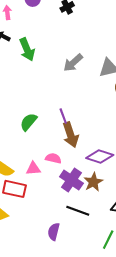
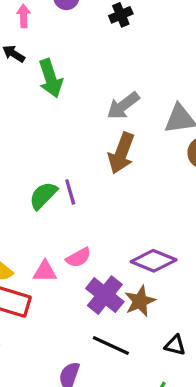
purple line: (63, 116) -> (70, 192), moved
brown arrow: (71, 135) -> (121, 153), moved, turned 35
pink semicircle: (53, 158) -> (78, 258), turned 133

